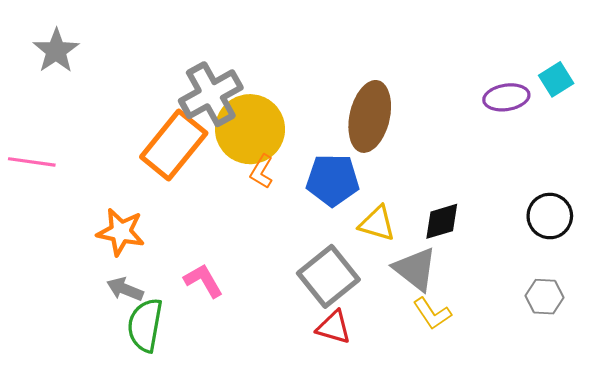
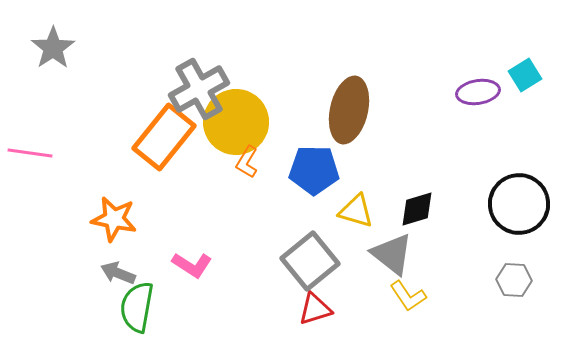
black circle: (550, 216) -> (519, 204), size x1.4
pink L-shape: (203, 281) -> (192, 265), turned 153
red triangle: (334, 327) -> (315, 309), turned -33

